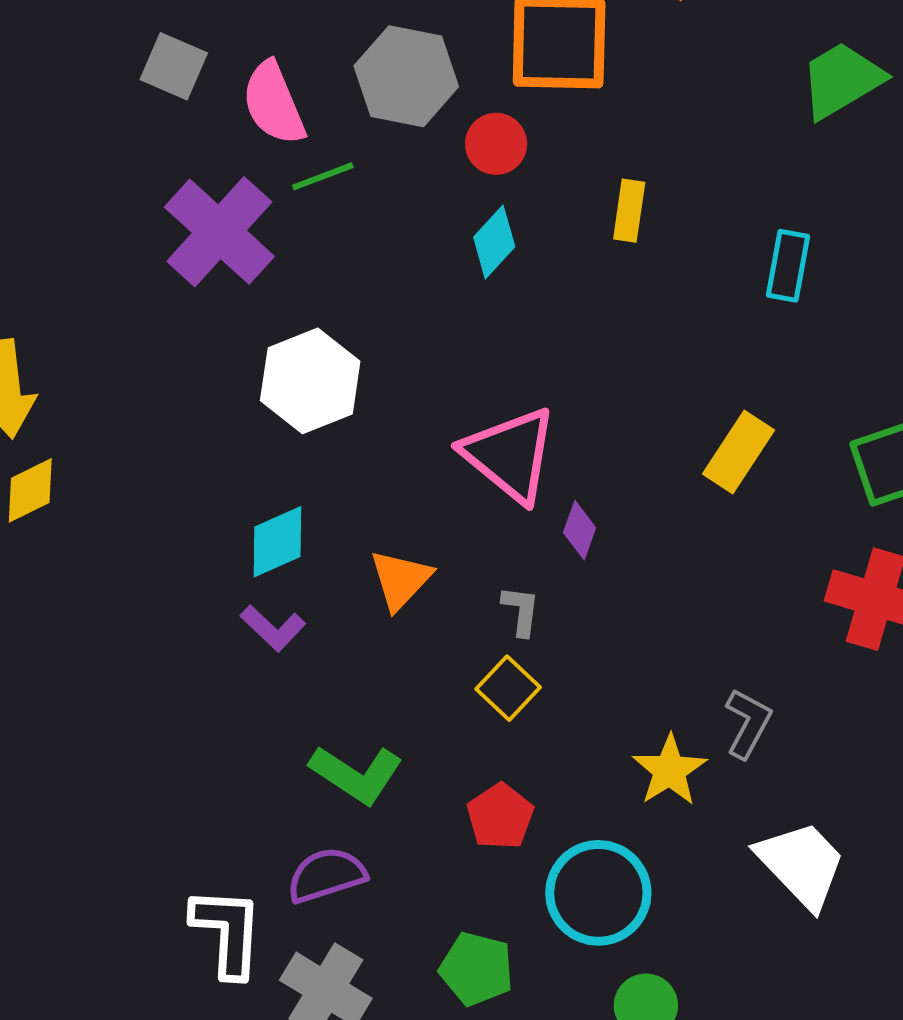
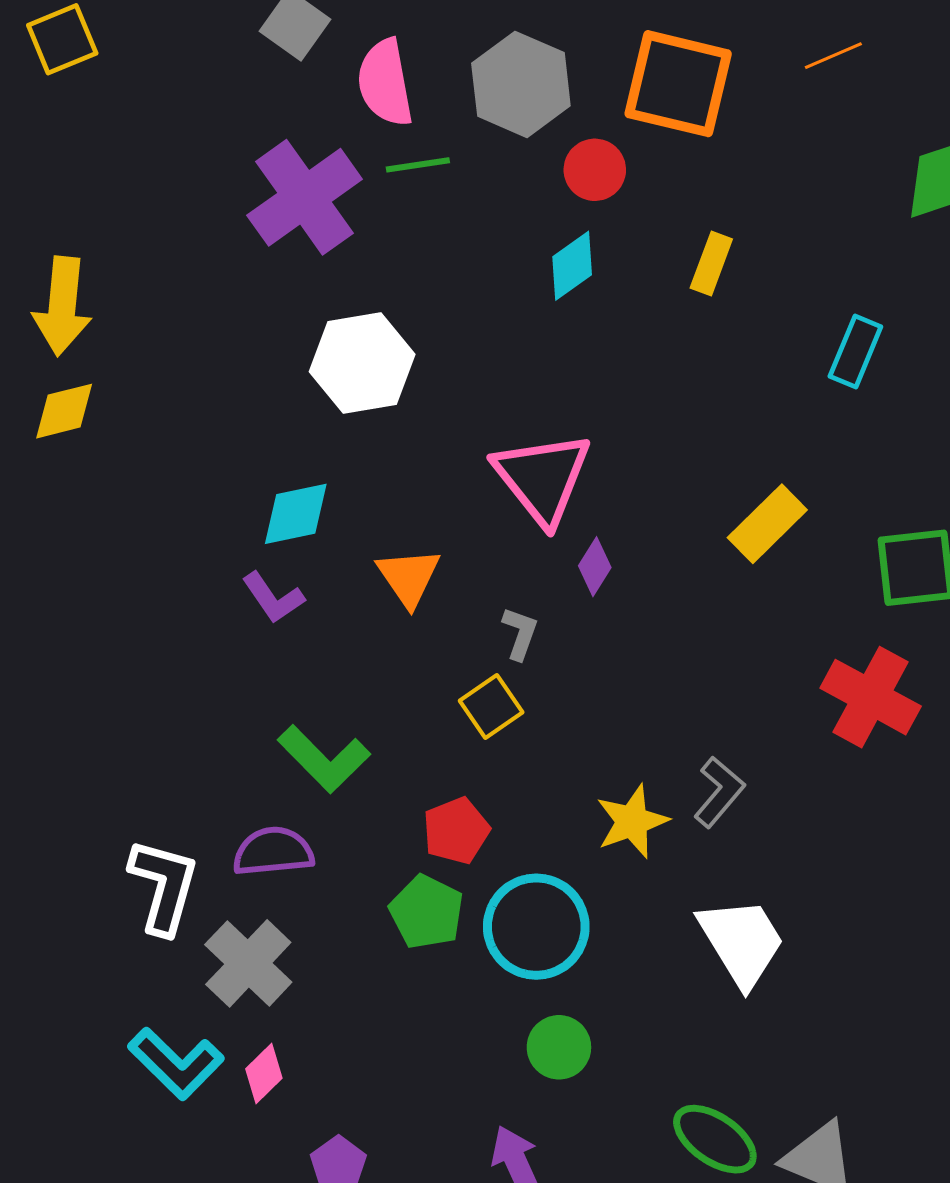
orange triangle: (401, 580) -> (409, 577), turned -30
green pentagon: (476, 969) -> (427, 912), moved

